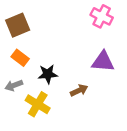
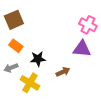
pink cross: (102, 16) -> (88, 25), moved

